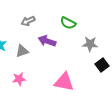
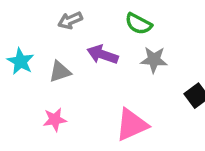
gray star: (90, 44) -> (154, 60), moved
pink triangle: (64, 82) -> (132, 125), turned -35

